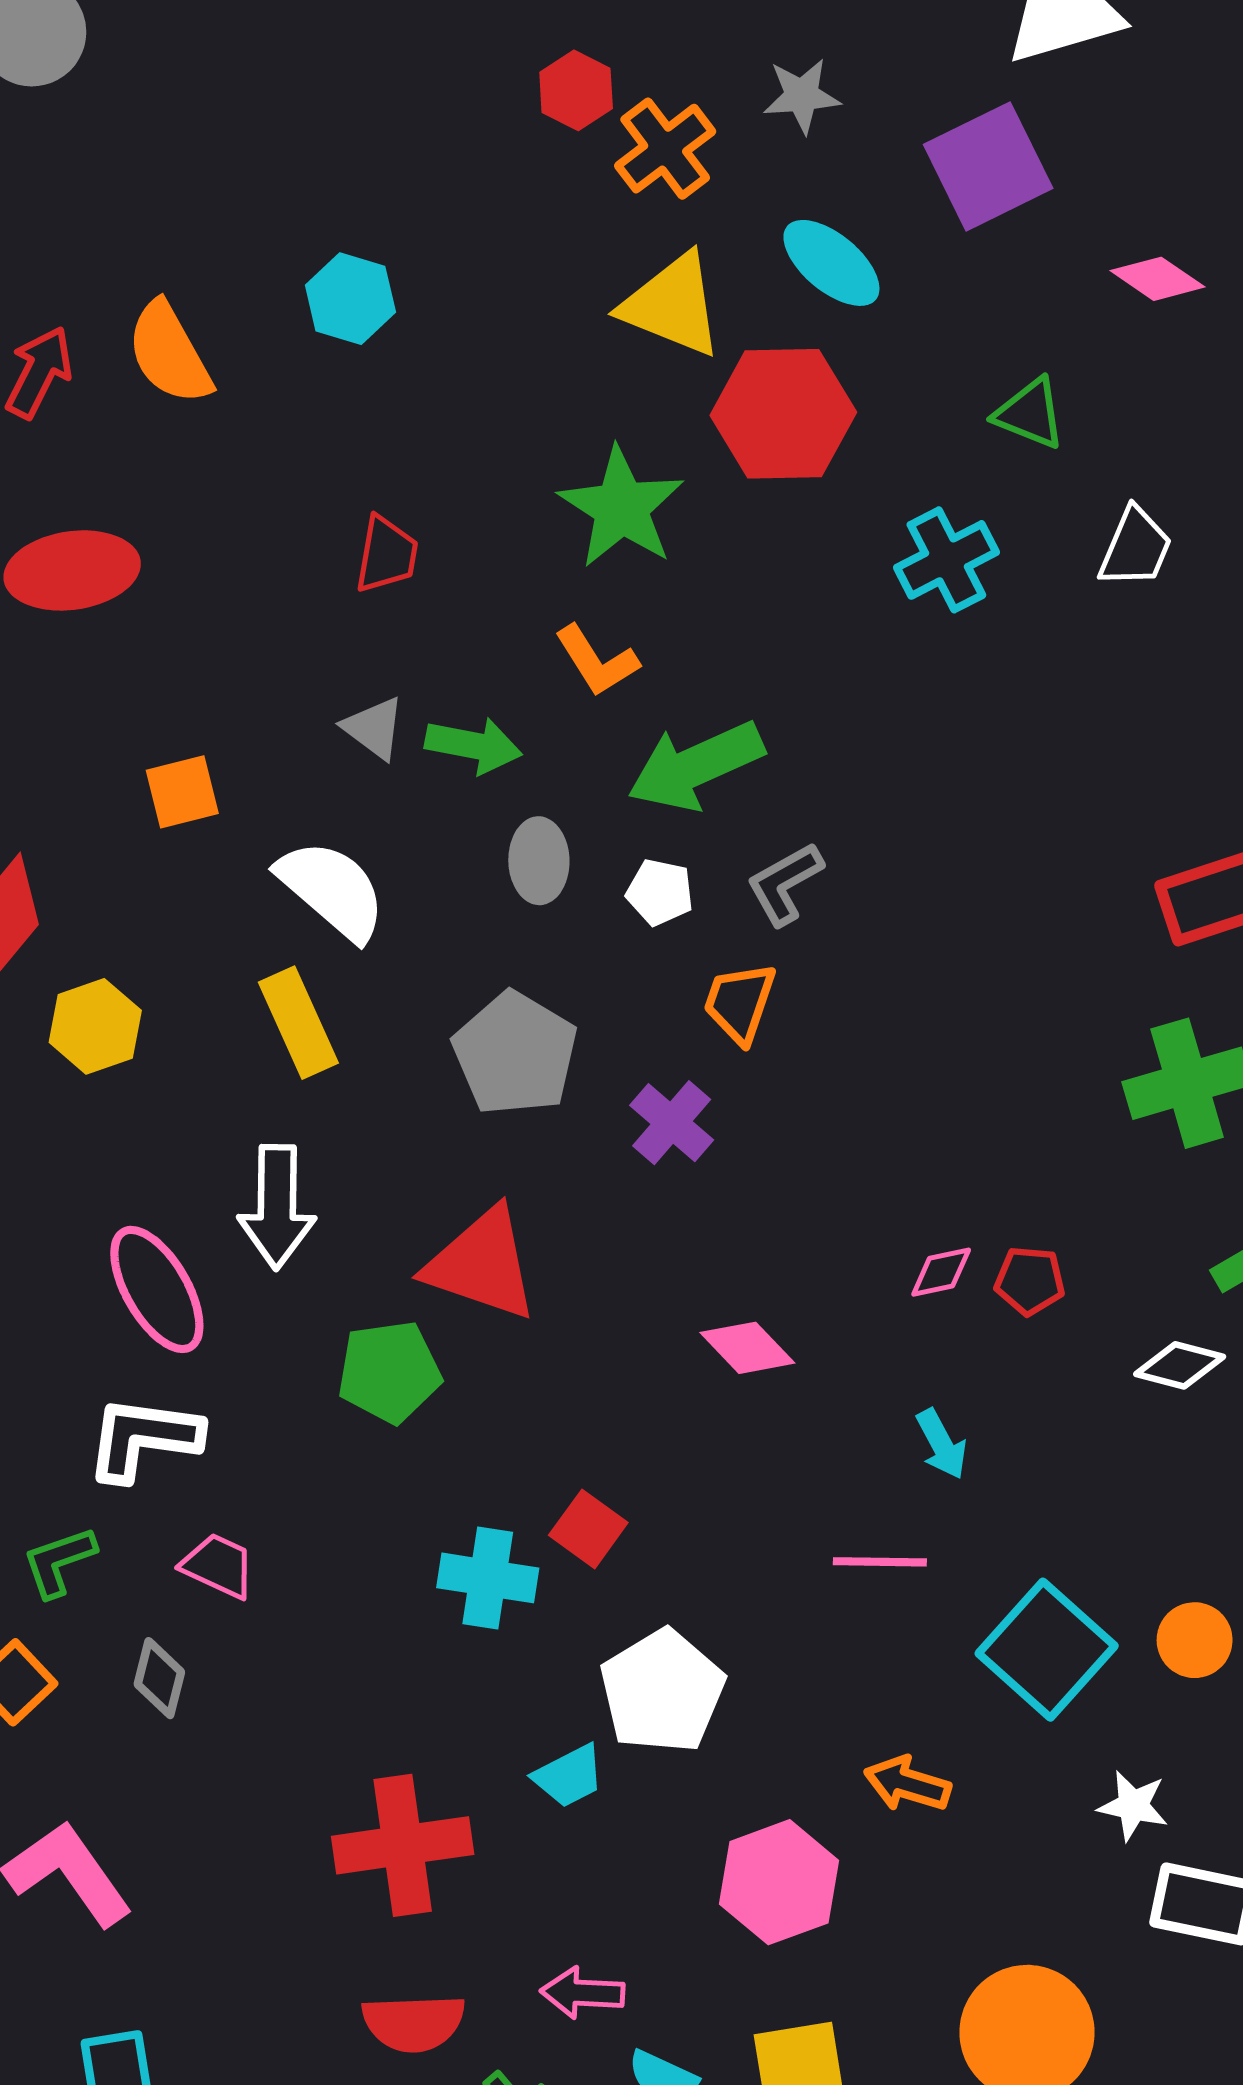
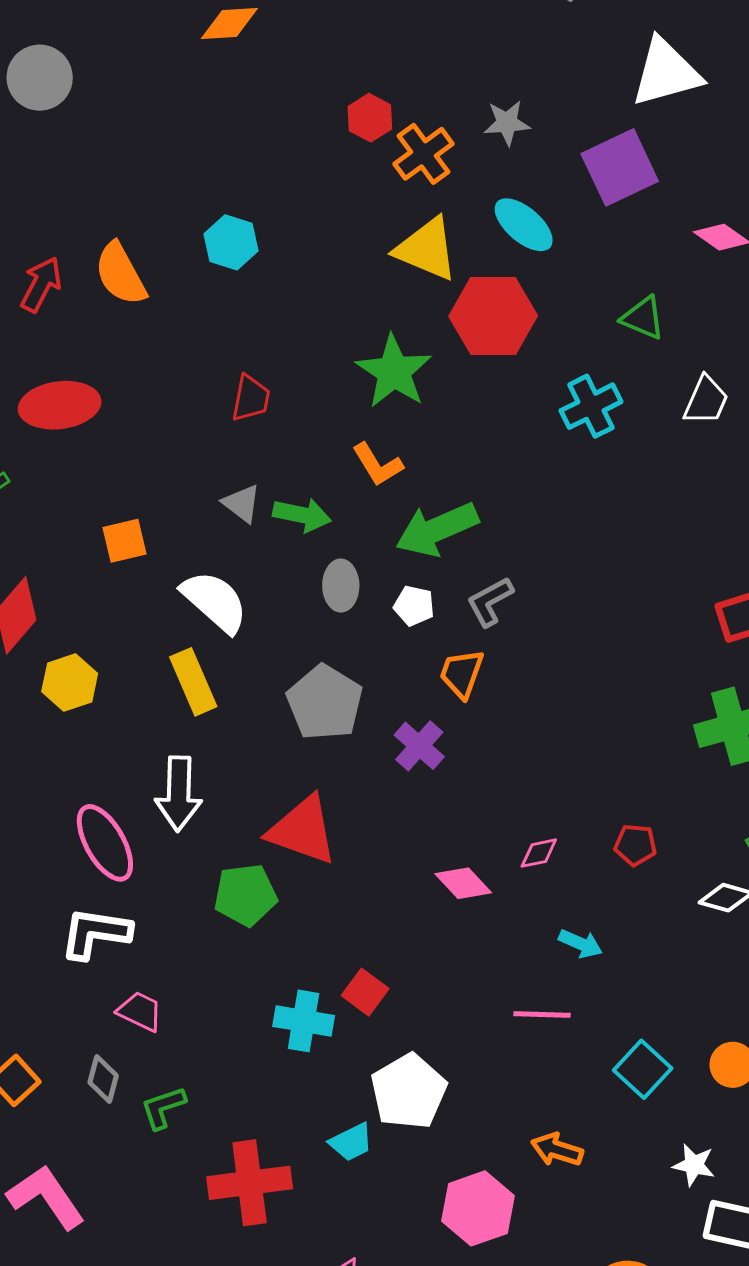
pink diamond: (941, 1272) -> (539, 853), moved
cyan arrow: (942, 1444) -> (581, 944), turned -39
green L-shape: (59, 1562) -> (163, 1108), moved
cyan square: (1047, 1650) -> (643, 1069), size x0.7

